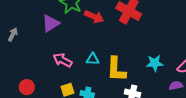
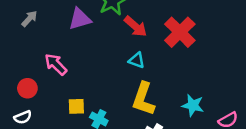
cyan triangle: (93, 59) -> (137, 60), moved
pink arrow: (63, 60) -> (56, 64), moved

